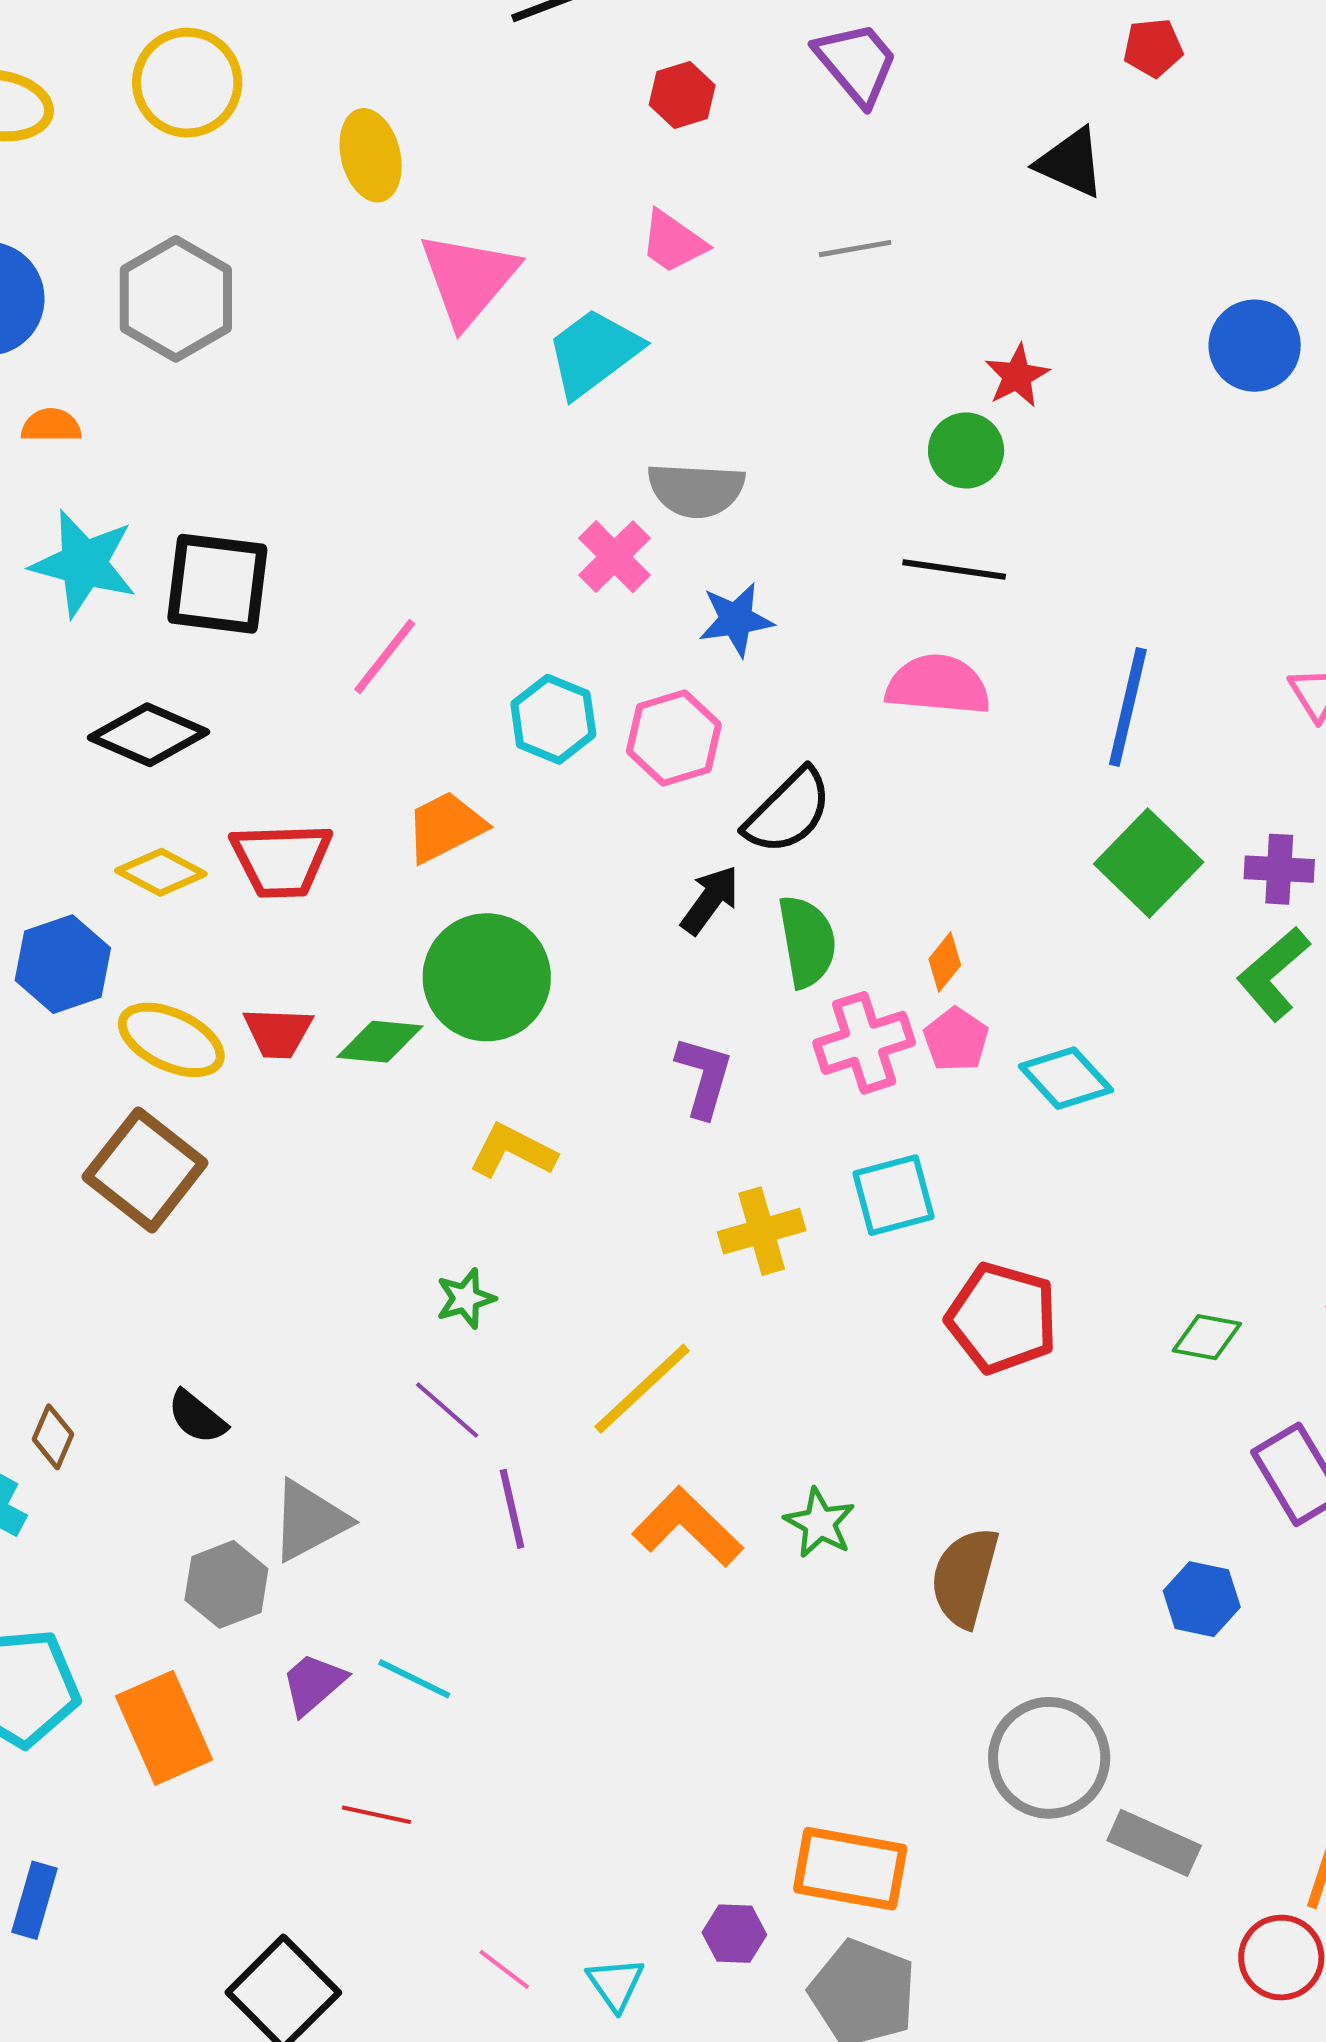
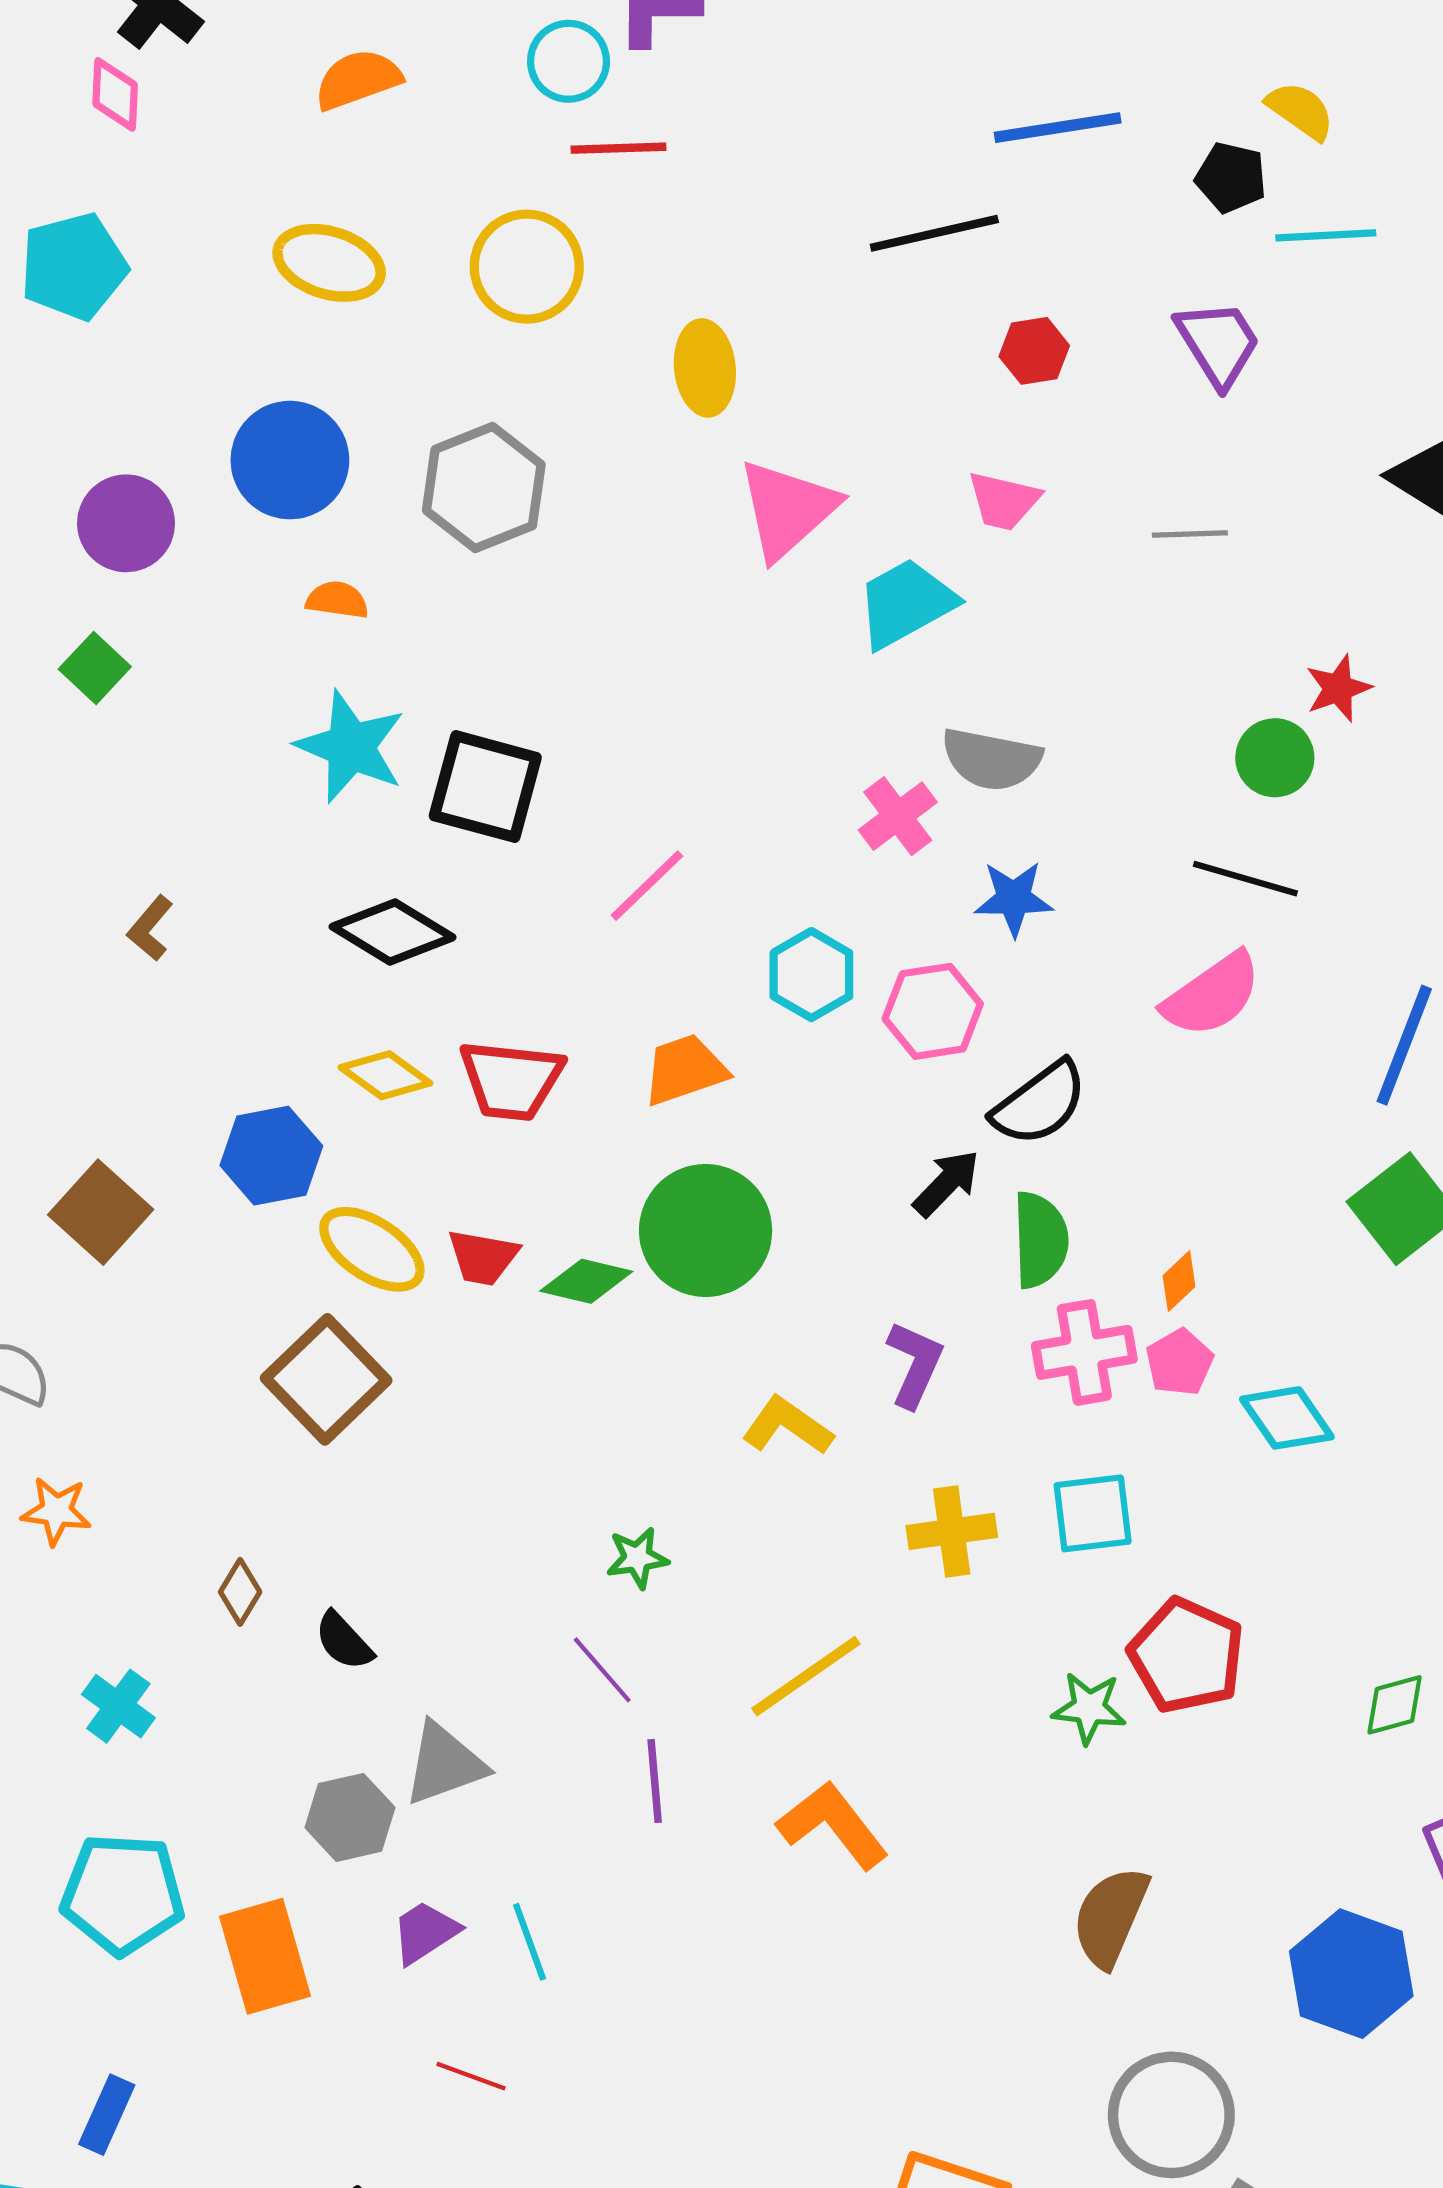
pink trapezoid: (673, 242) -> (1004, 501), turned -30
pink semicircle: (938, 685) -> (1212, 995), turned 132
yellow L-shape: (513, 1151) -> (787, 1426), moved
green diamond: (1207, 1337) -> (1394, 1705), turned -34
brown diamond: (53, 1437) -> (240, 1592), moved
green star: (820, 1523) -> (1089, 1708), moved, turned -30
blue hexagon: (1202, 1599) -> (1351, 1974), size x1.6
cyan line: (414, 1679) -> (530, 1942), turned 36

